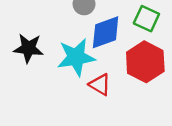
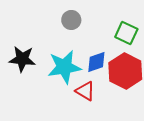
blue diamond: (106, 32) -> (96, 62), moved, size x0.7

